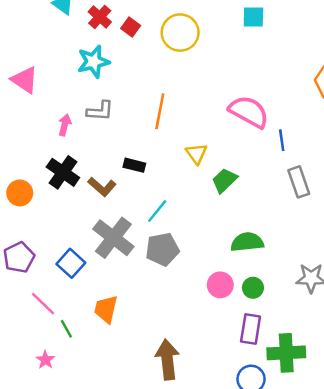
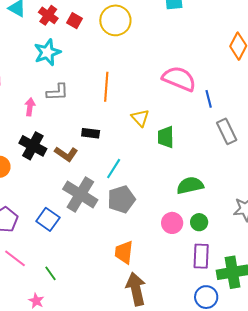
green trapezoid: (225, 180) -> (166, 137), turned -40
pink line: (43, 304) -> (15, 258), moved
orange trapezoid: (106, 309) -> (124, 252), moved

